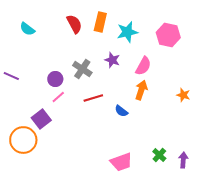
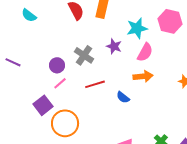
cyan star: (127, 32) -> (137, 28), moved
orange arrow: (141, 90) -> (143, 76), turned 66
orange circle: (23, 140) -> (65, 123), moved

